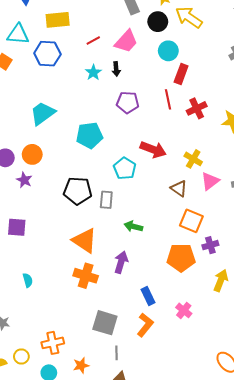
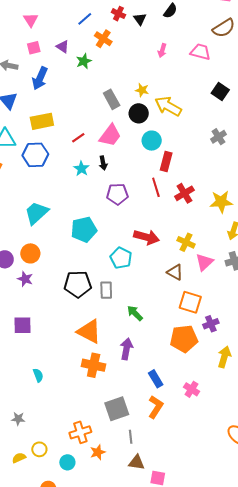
green arrow: (133, 226) -> (135, 313), turned 36
gray square: (105, 323) -> (117, 409), turned -30
orange cross: (53, 343) -> (80, 432), moved

